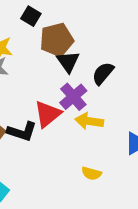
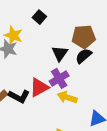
brown pentagon: (57, 40) -> (84, 37), moved
black semicircle: (103, 73) -> (84, 56), moved

